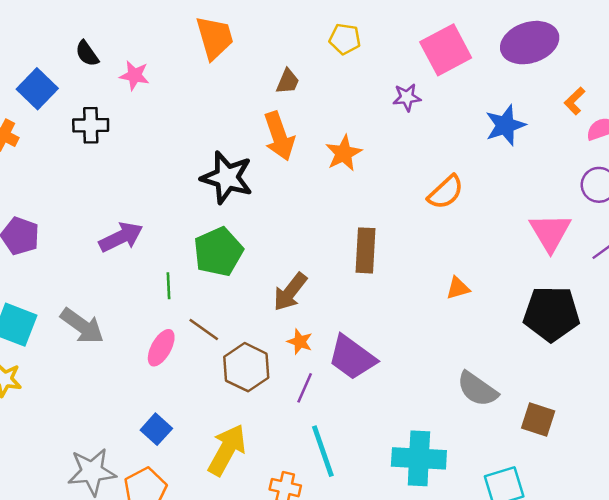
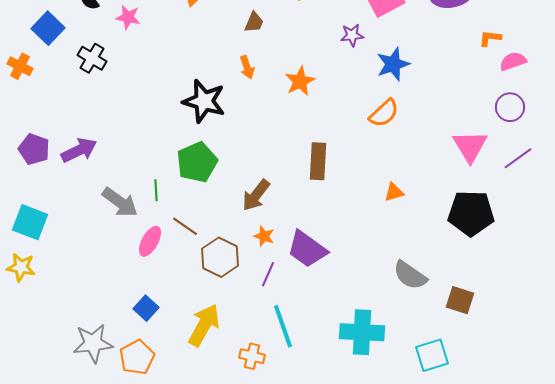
orange L-shape: (575, 101) -> (490, 38), turned 50
black cross: (91, 125) -> (92, 58), turned 32
blue star: (505, 125) -> (393, 64), moved
orange arrow: (279, 136) -> (247, 67), size x0.6
purple arrow: (121, 237) -> (79, 150), moved
gray arrow: (82, 326) -> (120, 202), moved

